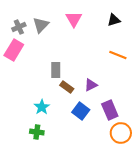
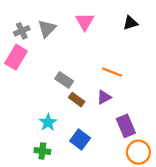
orange line: (118, 55) -> (112, 72), moved
gray rectangle: (56, 70) -> (64, 80), turned -56
blue square: (81, 111) -> (80, 140), moved

